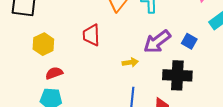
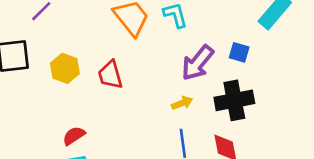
yellow hexagon: (43, 44) -> (65, 68), moved
yellow arrow: (130, 62) -> (182, 103), moved

